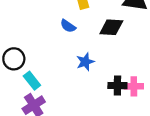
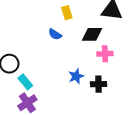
blue star: (85, 62) -> (76, 76), moved
pink cross: (134, 86) -> (105, 54), moved

